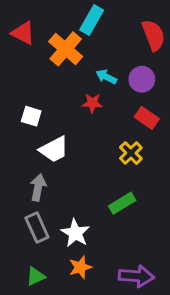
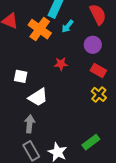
cyan arrow: (106, 77) -> (68, 26), moved, turned -72
yellow cross: (131, 153) -> (99, 94), moved
green rectangle: (122, 203) -> (91, 142), moved

